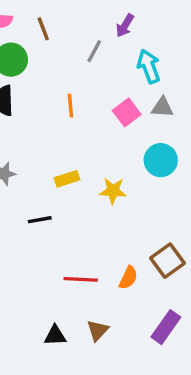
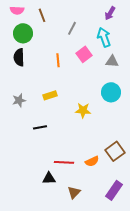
purple arrow: (125, 26) -> (110, 13), moved
pink square: (127, 112) -> (84, 54), moved
yellow rectangle: (67, 179) -> (50, 95), moved
orange semicircle: (128, 278) -> (92, 161), turned 40
black triangle: (55, 336) -> (49, 178), moved

